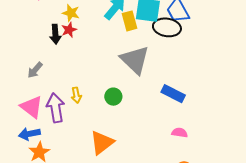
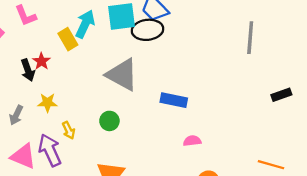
yellow star: (71, 13) -> (47, 103), moved
yellow rectangle: (129, 21) -> (68, 39), moved

